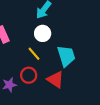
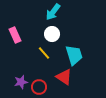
red circle: (29, 75) -> (39, 87), moved

